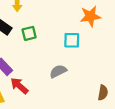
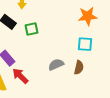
cyan square: (72, 40) -> (85, 44), moved
brown semicircle: (103, 93) -> (79, 68), moved

